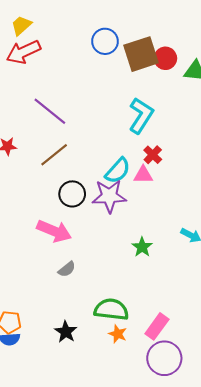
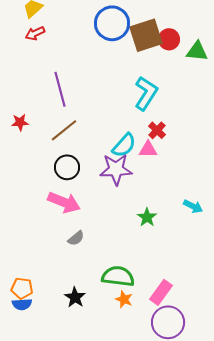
blue circle: (105, 41) -> (112, 23), size x1.4
red arrow: (23, 52) -> (35, 33), size x0.6
purple line: (50, 111) -> (60, 89), turned 36
black circle: (72, 194) -> (67, 167), moved

